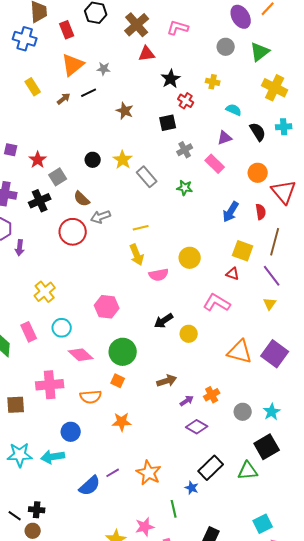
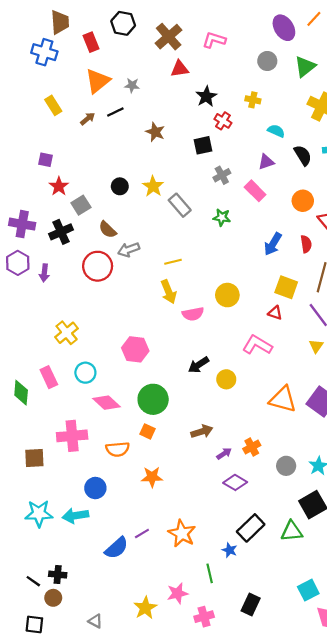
purple square: (11, 150) -> (45, 160), moved
purple arrow: (20, 248) -> (44, 273), moved

